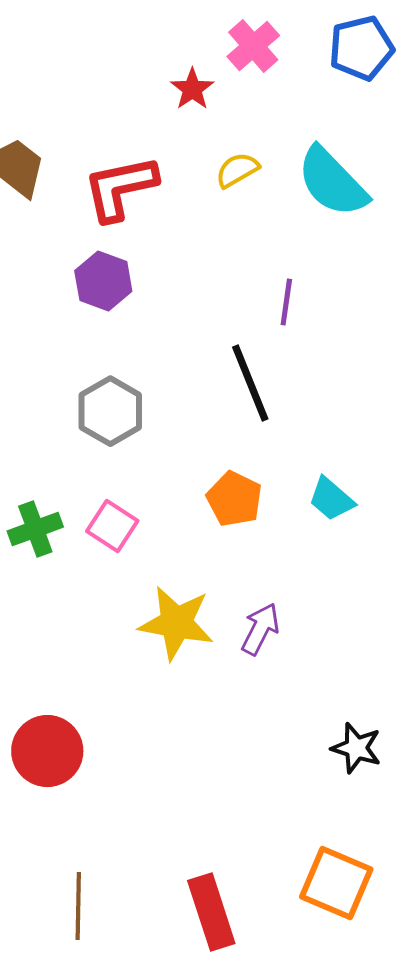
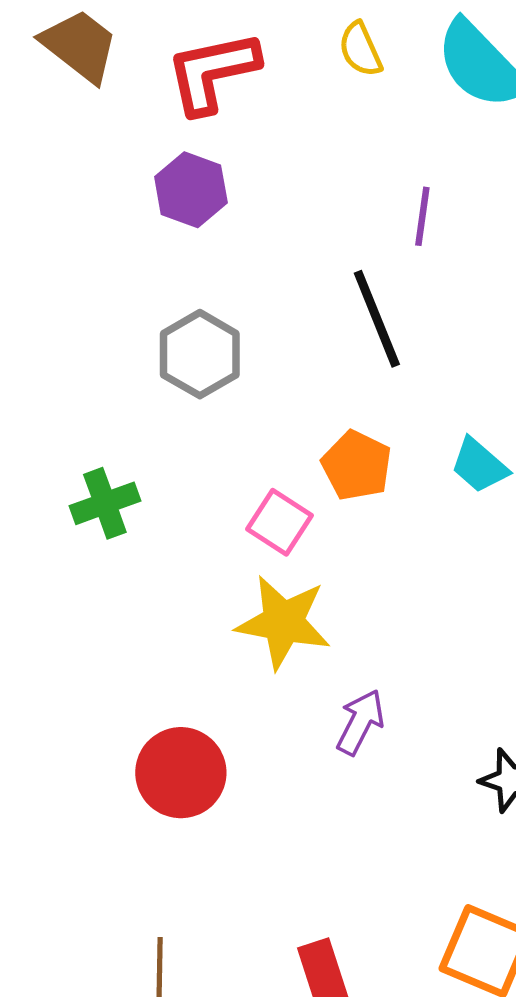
yellow semicircle: (237, 170) -> (360, 49), turned -84
pink square: (112, 526) -> (279, 522), moved
purple arrow: (260, 629) -> (360, 722), moved
red circle: (47, 751) -> (181, 773), moved

